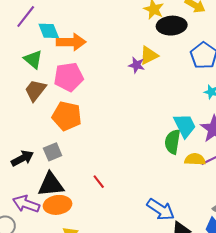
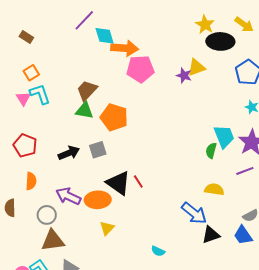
green triangle: (33, 59) -> (84, 111), moved, turned -36
pink pentagon: (69, 77) -> (140, 69), moved
green semicircle: (173, 142) -> (211, 151), size x0.7
yellow semicircle: (195, 159) -> (214, 189), moved
black triangle: (51, 185) -> (118, 183), moved, turned 36

